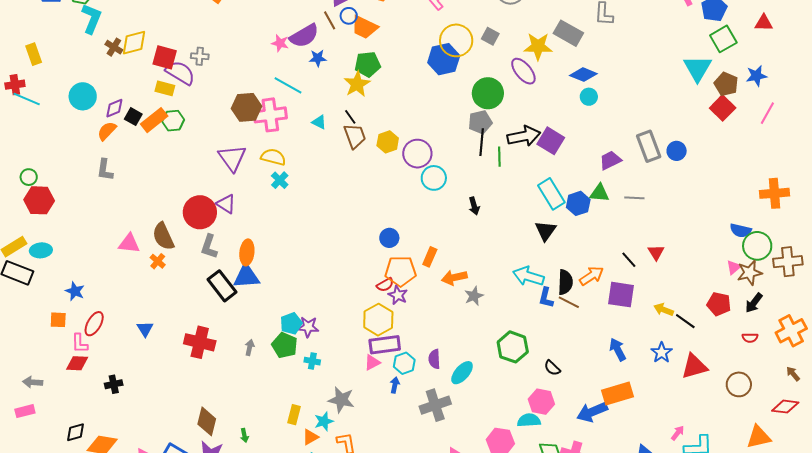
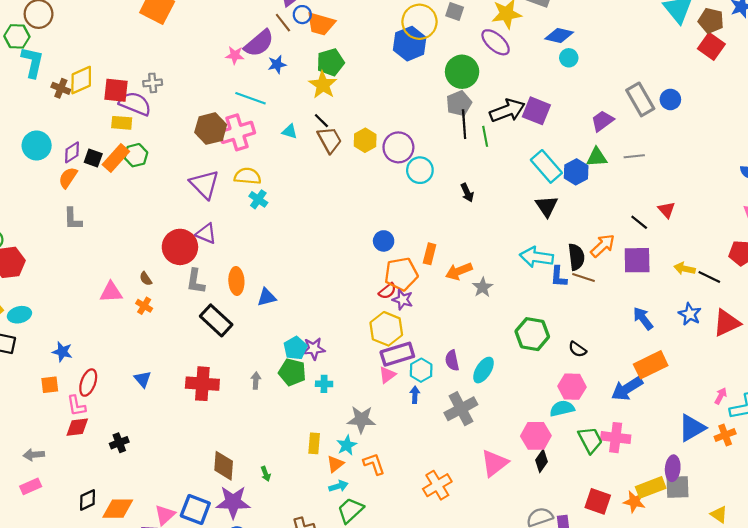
brown semicircle: (163, 236) -> (146, 279), size x0.5
blue triangle: (246, 276) -> (267, 297), moved, size x0.7

